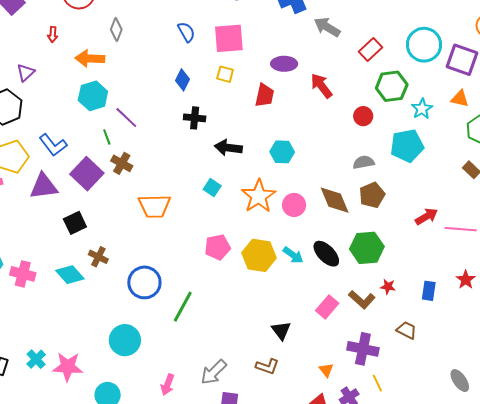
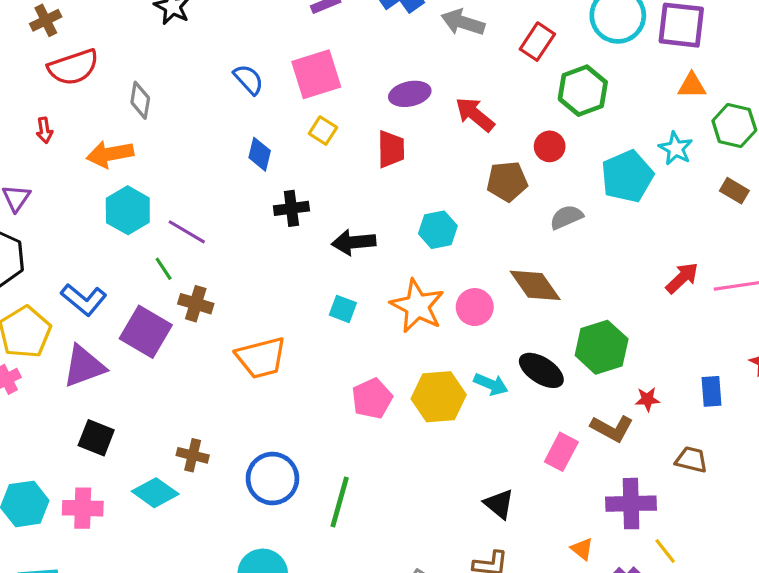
yellow square: (225, 74) -> (323, 131), turned 30
cyan star: (422, 109) -> (676, 148), moved
brown pentagon: (372, 195) -> (507, 181), moved, turned 30
black square: (75, 223) -> (96, 438), moved, turned -30

